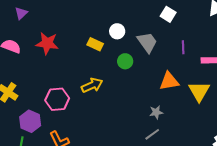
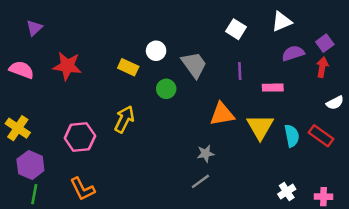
white square: (168, 14) -> (236, 29), moved
yellow arrow: (92, 85) -> (124, 119), turned -40
purple hexagon: (30, 121) -> (30, 165), moved

